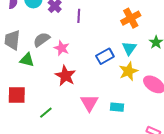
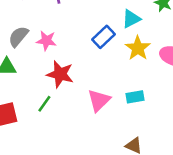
cyan triangle: (129, 48) -> (131, 19), turned 42
pink triangle: (89, 103) -> (99, 100), turned 30
green line: (46, 113) -> (44, 104), moved

